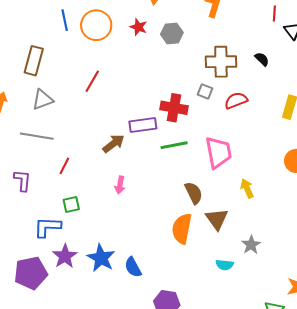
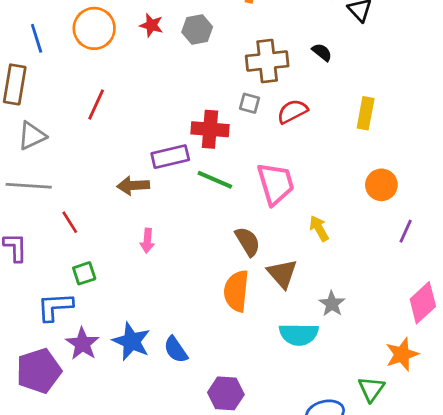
blue line: (65, 20) -> (37, 38), moved
brown arrow: (114, 144) -> (133, 185), turned -140
green line: (174, 145) -> (215, 180), turned 40
red line: (64, 166) -> (70, 222), turned -54
cyan semicircle: (225, 265) -> (299, 334), size x1.6

